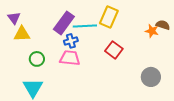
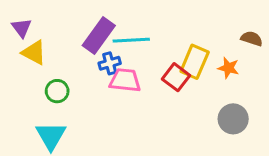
yellow rectangle: (109, 17) -> (195, 62), moved
orange star: (152, 31) -> (228, 68), moved
yellow triangle: (22, 34) -> (34, 52), turned 30
pink trapezoid: (70, 58) -> (125, 80), moved

